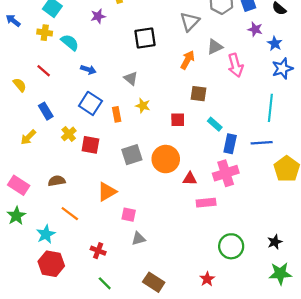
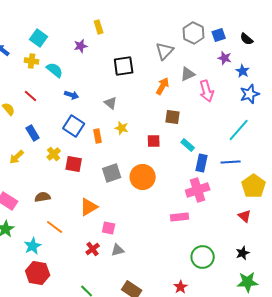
cyan line: (270, 108) -> (239, 130), turned 35
red triangle: (190, 179) -> (245, 216), moved, turned 40
red cross: (98, 251) -> (93, 249), moved, turned 32

